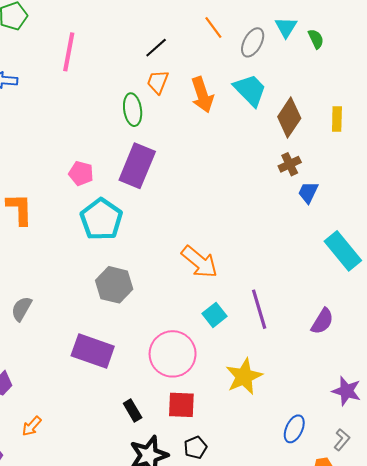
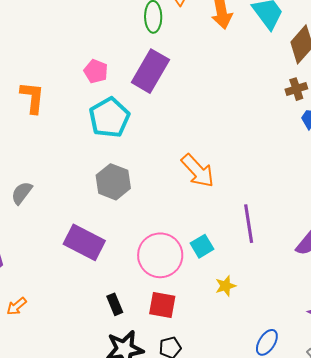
cyan square: (214, 315) -> (202, 246), moved
yellow star: (244, 376) -> (226, 286), size x0.6

